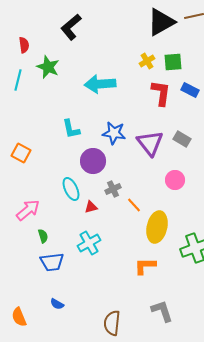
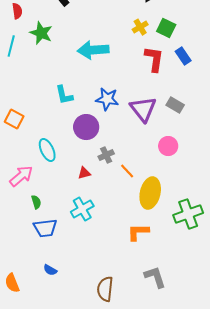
green square: (173, 62) -> (166, 28), turned 30
blue rectangle: (190, 90) -> (183, 56), turned 30
cyan ellipse: (71, 189) -> (47, 150), moved

